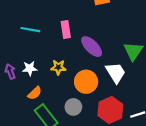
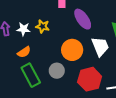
yellow star: (58, 67) -> (43, 26), moved

